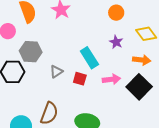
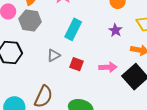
gray hexagon: (31, 52) -> (30, 20), moved
cyan rectangle: (89, 58) -> (73, 29), moved, turned 55

